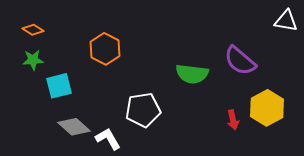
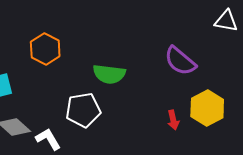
green semicircle: (192, 74) -> (109, 74), moved

